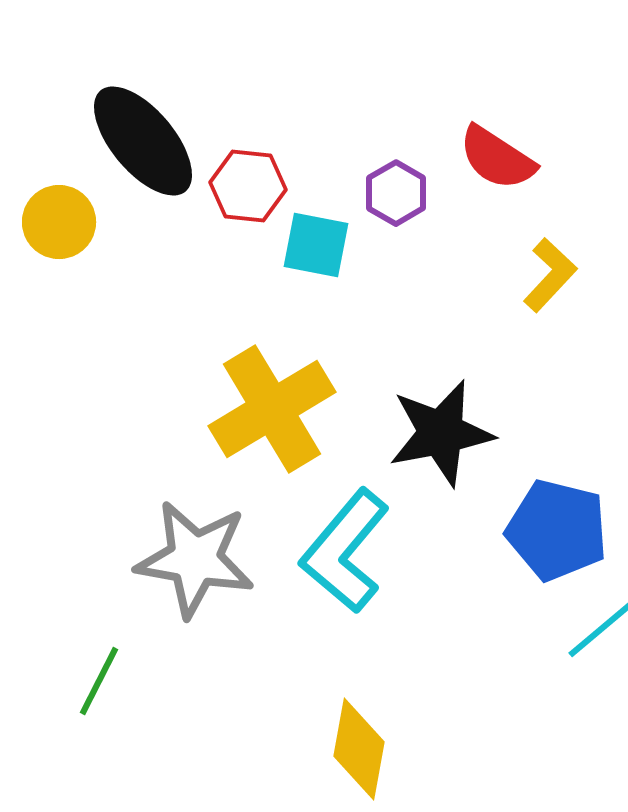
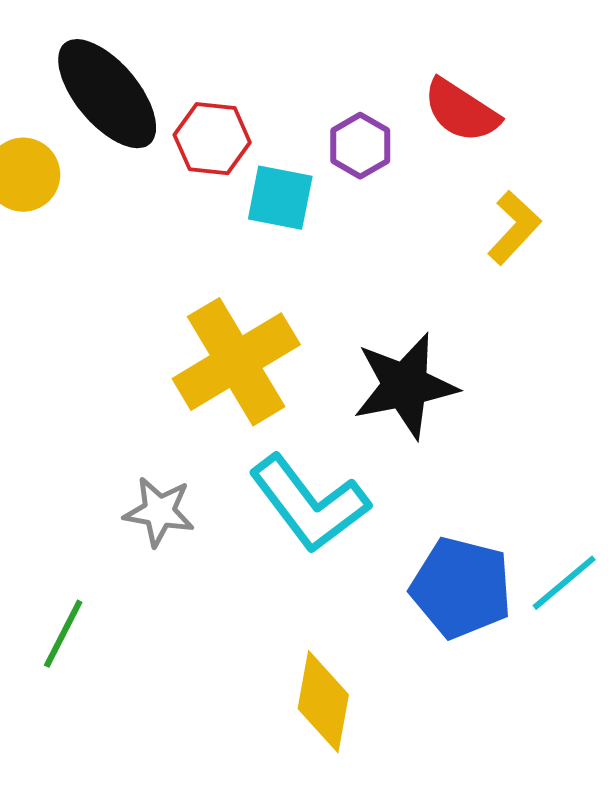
blue pentagon: (557, 530) -> (461, 588), moved
cyan L-shape: (345, 551) -> (309, 504), turned -77
gray star: (195, 559) -> (159, 512), size x0.6

